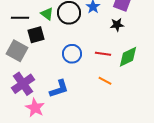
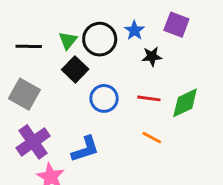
green triangle: (47, 14) -> (68, 41), turned 32
black star: (117, 25) -> (152, 56), moved
black square: (36, 35) -> (75, 69), moved, turned -30

